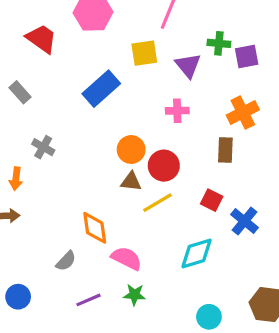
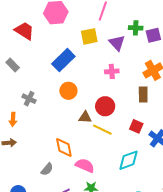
orange circle: (131, 150) -> (68, 91), moved
yellow line: (157, 203) -> (102, 130), turned 60

